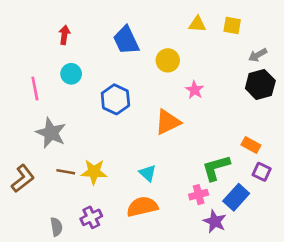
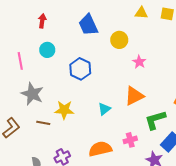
orange triangle: (168, 122) -> (134, 96), moved
yellow star: (94, 172) -> (64, 110), moved
cyan triangle: (148, 173) -> (104, 109), moved, turned 40
pink cross: (199, 195) -> (130, 140), moved

